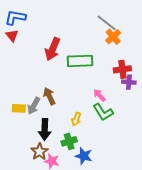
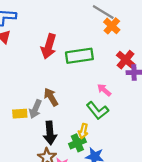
red cross: (122, 69) -> (126, 60), turned -36
green L-shape: (103, 112) -> (97, 111), moved
yellow arrow: (76, 119) -> (83, 131), moved

